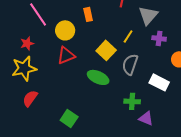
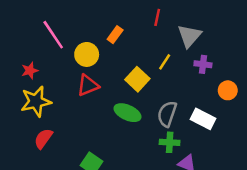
orange rectangle: (88, 14) -> (115, 35), turned 48
red star: (27, 43) -> (30, 71), moved
gray semicircle: (130, 64) -> (167, 114), moved

